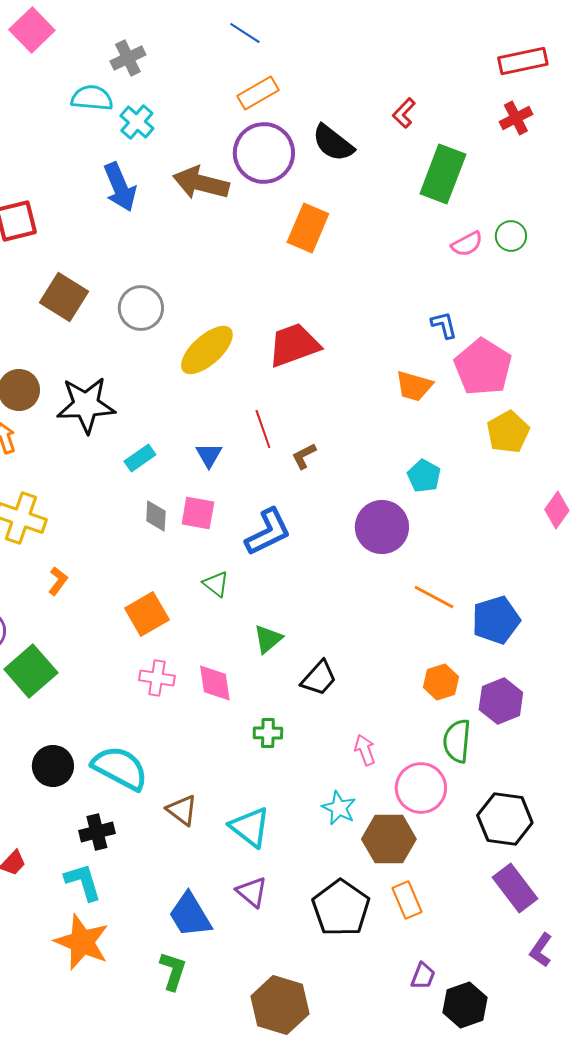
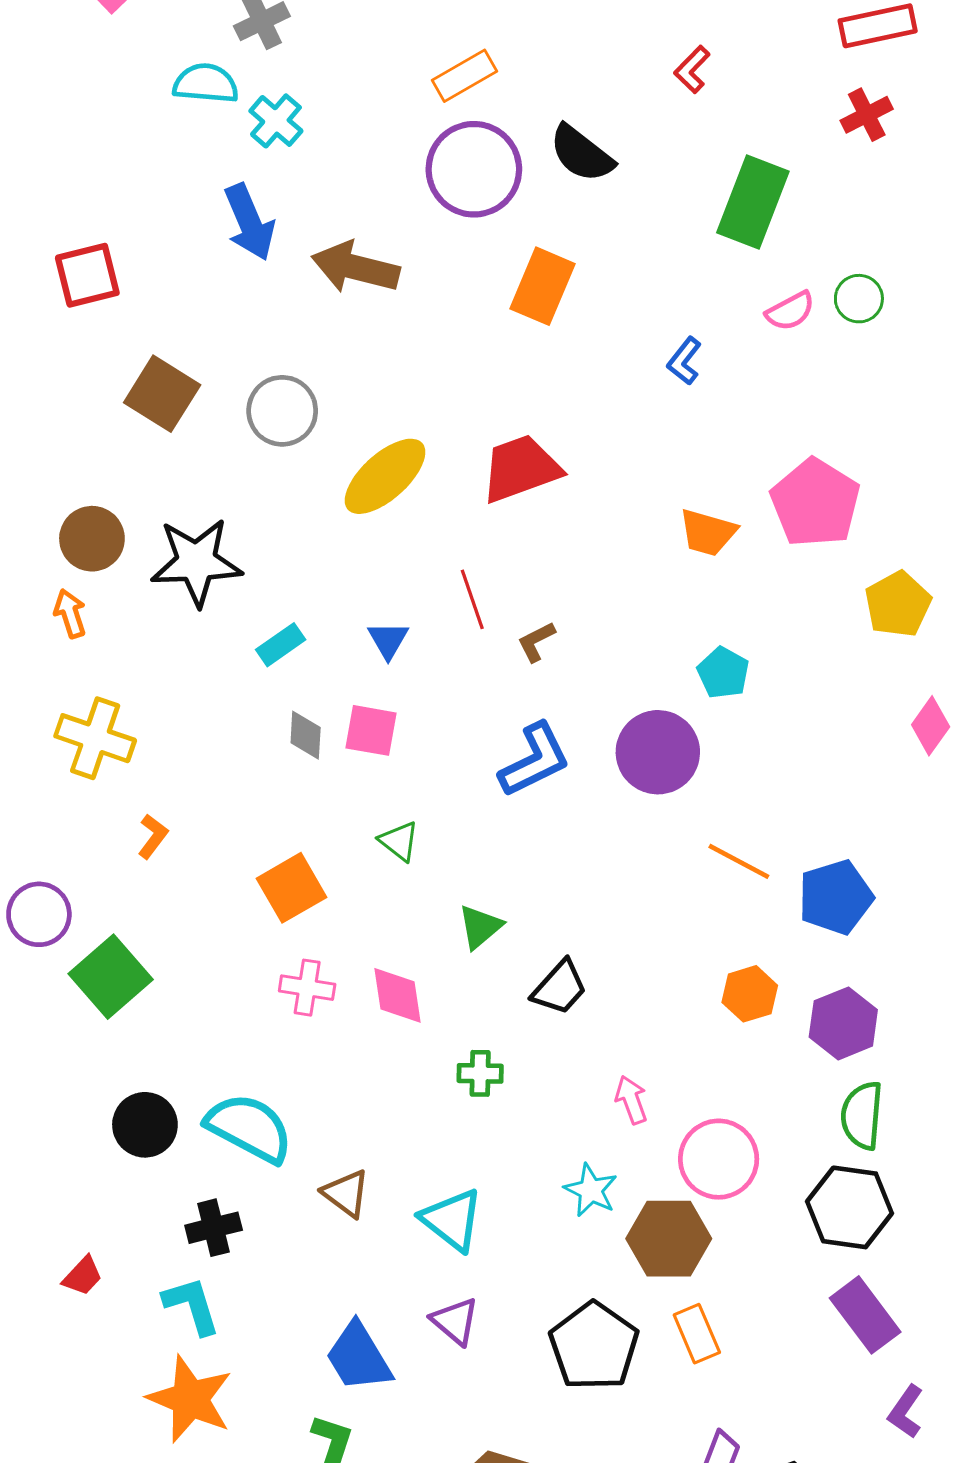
red L-shape: (404, 113) -> (692, 69), moved
brown arrow: (201, 183) -> (355, 267), moved
blue L-shape: (444, 325) -> (684, 361), moved, turned -128
yellow pentagon: (508, 432) -> (898, 604), moved
blue L-shape: (268, 532) -> (535, 760), moved
green semicircle: (457, 741) -> (862, 1115), moved

